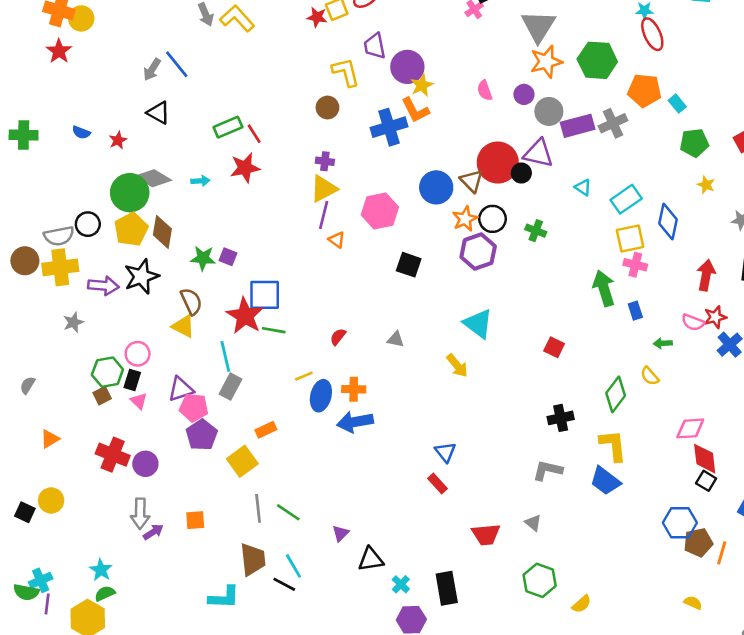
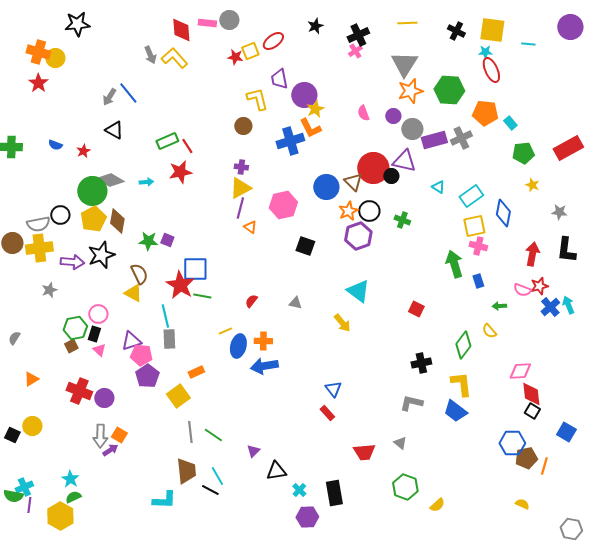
gray rectangle: (231, 387) -> (169, 339), turned -30
orange square: (195, 520) -> (119, 435), moved, turned 35

